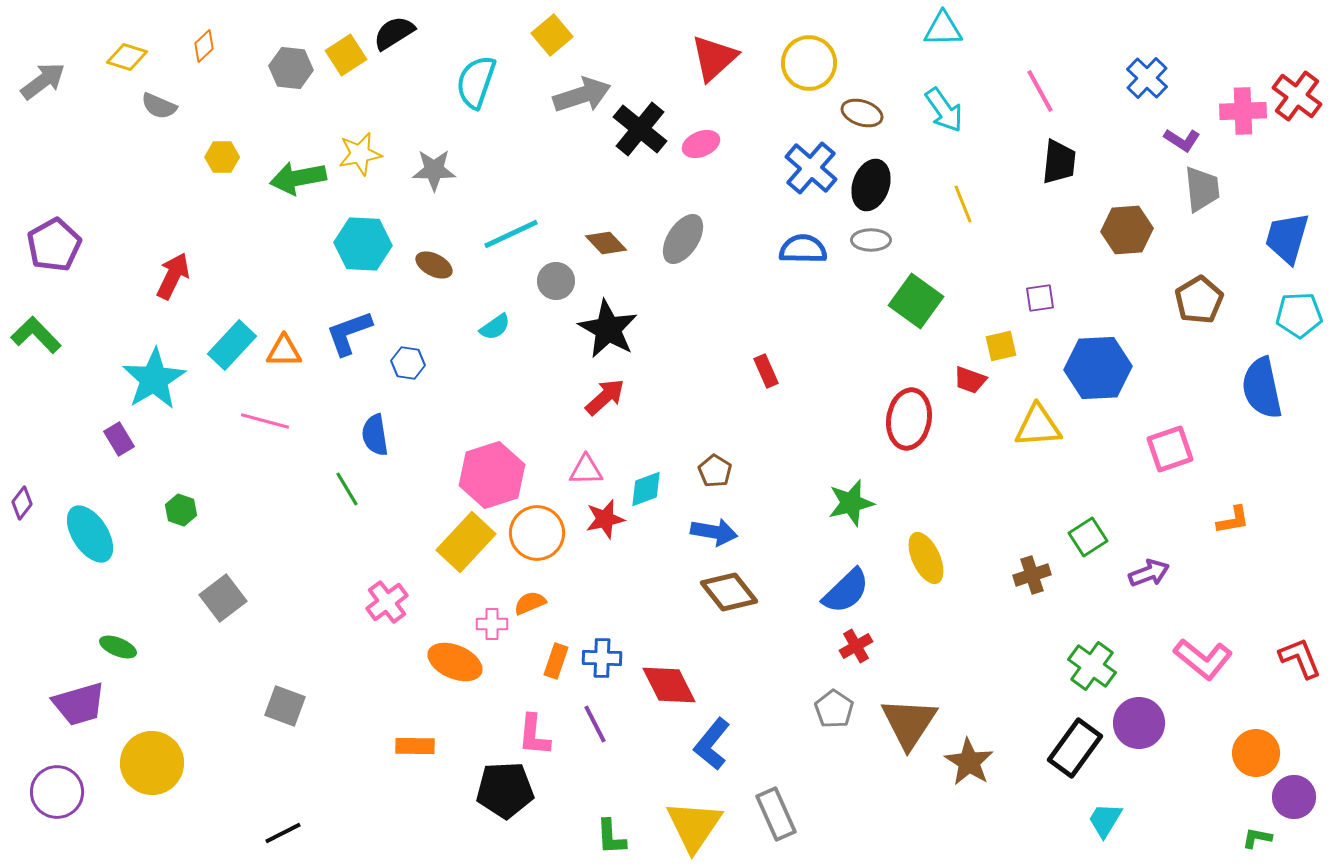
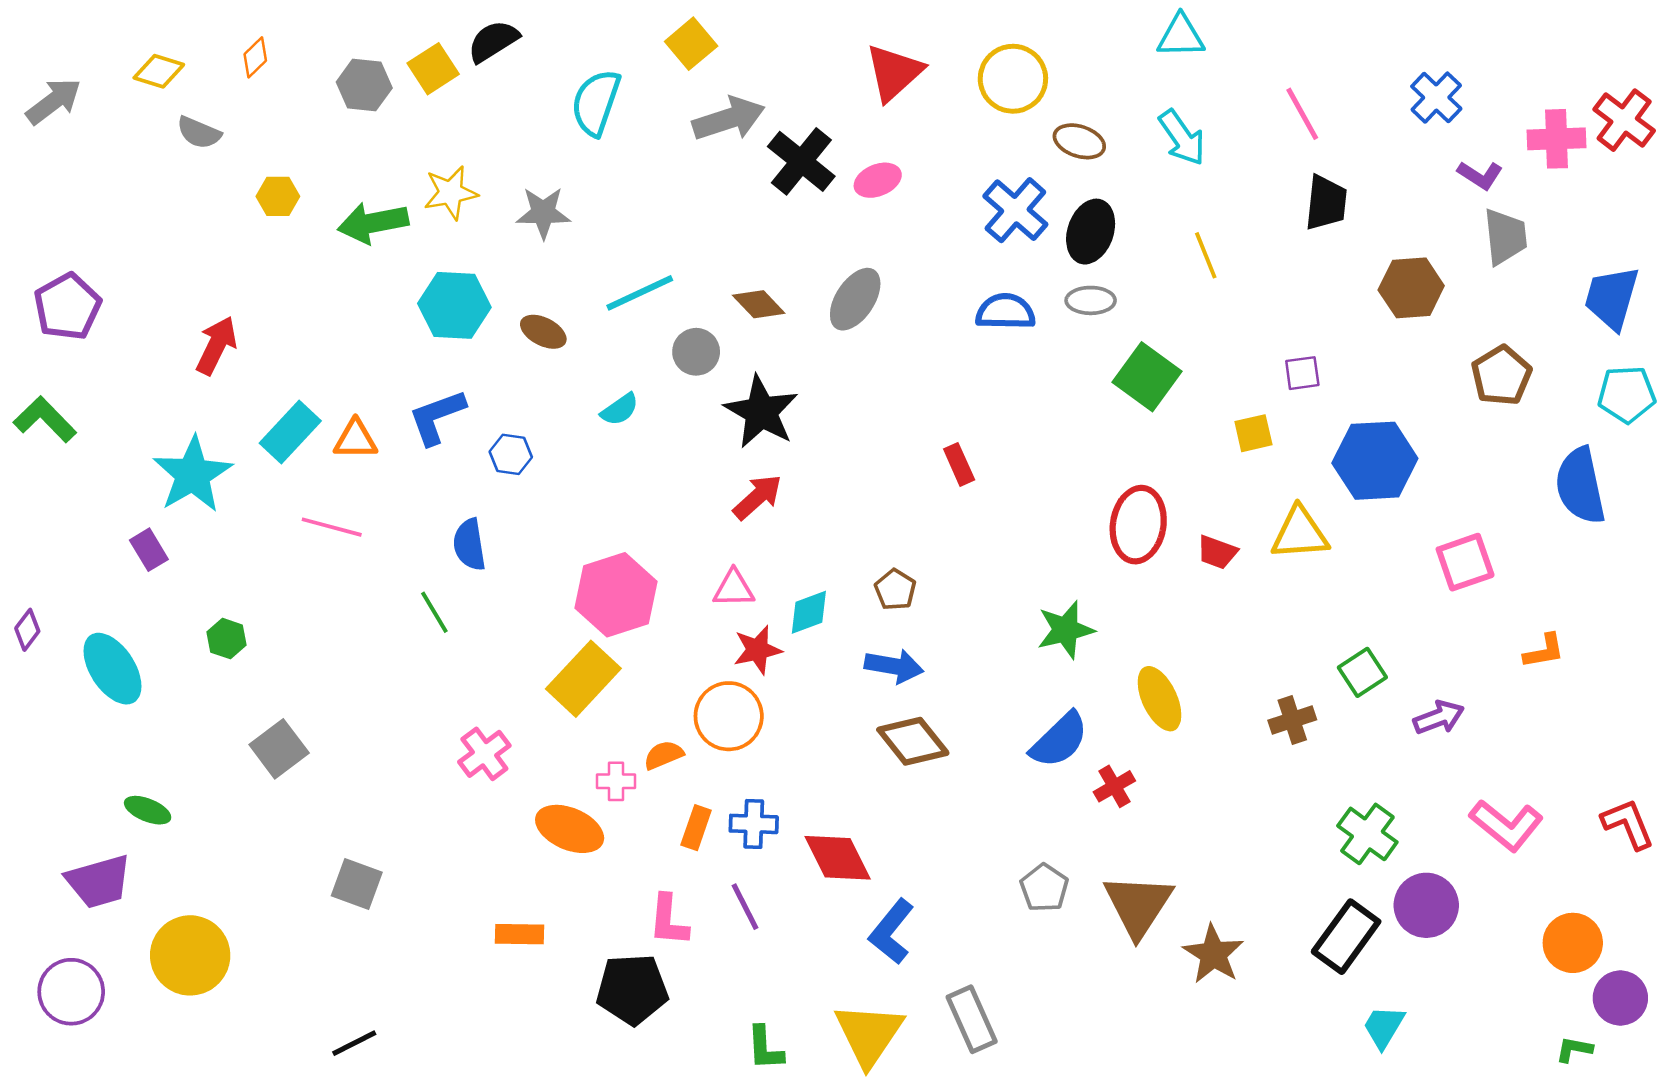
red trapezoid: (970, 380) -> (1217, 552), moved
orange circle: (537, 533) -> (729, 716), moved
red cross: (856, 646) -> (1114, 786), moved

